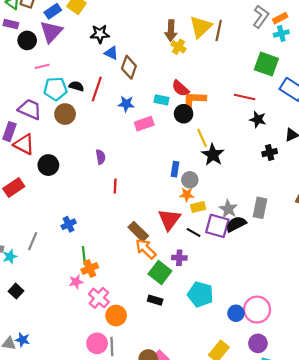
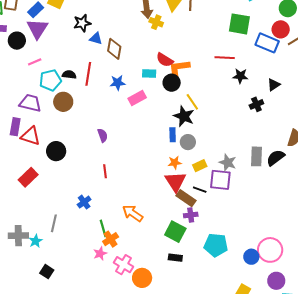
black star: (213, 155) -> (184, 116), moved
red line: (115, 186) -> (105, 171), moved
orange star: (187, 195) -> (175, 163), moved
black semicircle: (236, 224) -> (276, 158), moved
brown rectangle: (138, 232) -> (186, 198), moved
orange arrow: (146, 249) -> (133, 213), moved

